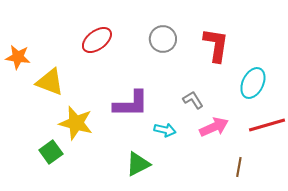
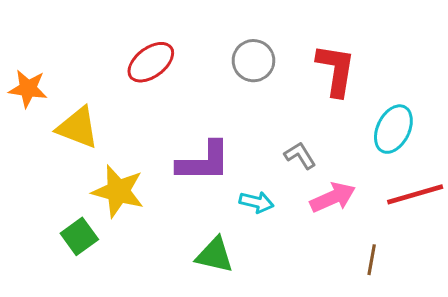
green triangle: (138, 164) -> (215, 255), turned 40

